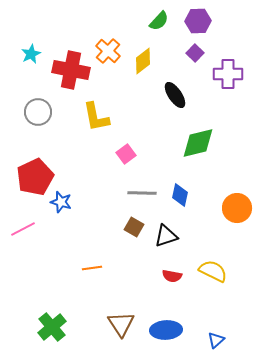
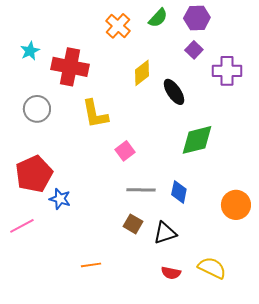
orange cross: (108, 51) -> (118, 26), moved
yellow diamond: (143, 61) -> (142, 73), moved

